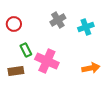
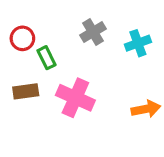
green rectangle: (26, 50) -> (47, 58), moved
brown rectangle: (16, 71) -> (26, 91), moved

